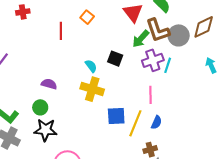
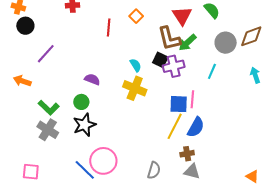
brown L-shape: (158, 30) -> (169, 38), moved
purple cross: (153, 60) -> (174, 66), moved
blue square: (116, 116) -> (179, 104), moved
blue semicircle: (156, 122) -> (196, 127), size x1.5
black star: (45, 130) -> (85, 125), turned -30

